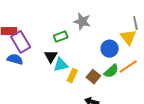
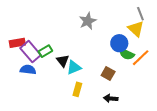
gray star: (82, 21) -> (88, 21), turned -30
green rectangle: (61, 36) -> (45, 51), moved
green semicircle: (111, 71) -> (127, 54), moved, turned 77
yellow rectangle: (72, 76) -> (77, 89), moved

